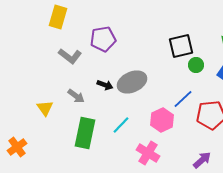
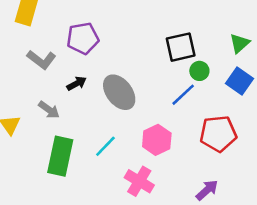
gray ellipse: (132, 82) -> (119, 92), turned 76
black arrow: (105, 85) -> (77, 83), moved, turned -49
blue line: (183, 99) -> (183, 95), moved

